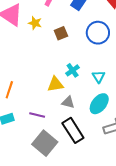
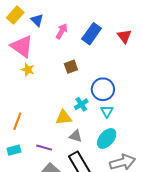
yellow star: (35, 23) -> (28, 70), moved
blue circle: (98, 33) -> (103, 89), moved

